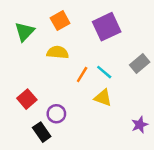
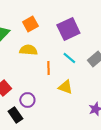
cyan line: (104, 72) -> (69, 58), moved
orange line: (82, 75) -> (48, 68), turned -32

